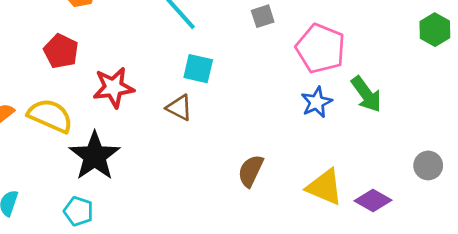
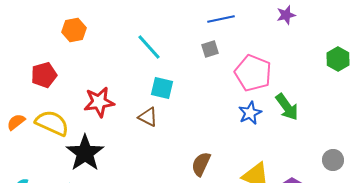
red pentagon: (61, 51) -> (44, 75), moved, turned 30

